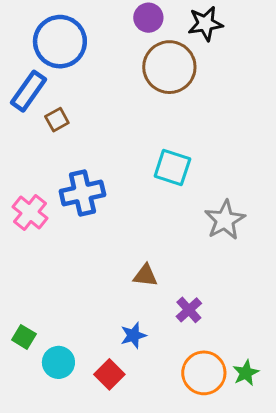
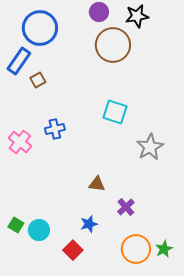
blue cross: (82, 193) -> (55, 129), size x0.7
cyan circle: (58, 362) -> (39, 230), moved

